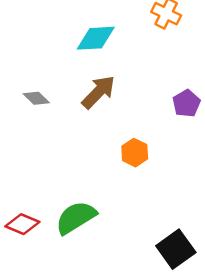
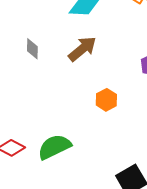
gray diamond: (36, 98) -> (32, 49), turned 40

